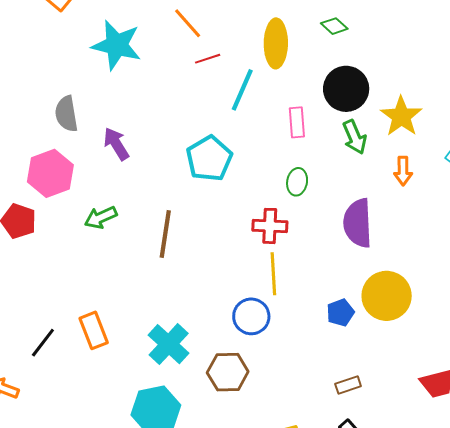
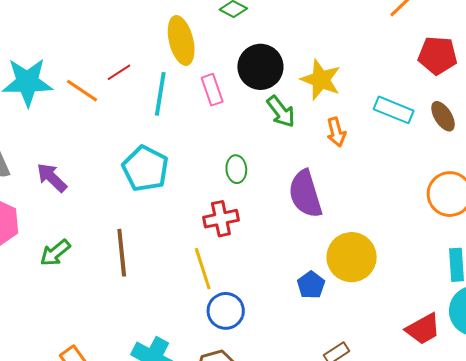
orange line: (188, 23) -> (82, 91), moved
pink rectangle: (297, 122) -> (212, 90), moved
yellow line: (273, 274) -> (203, 269), moved

